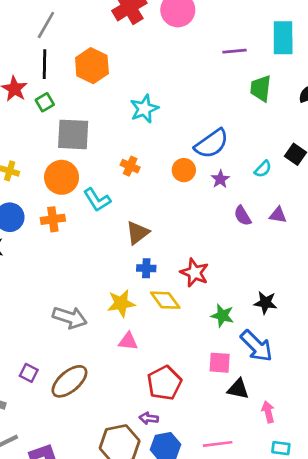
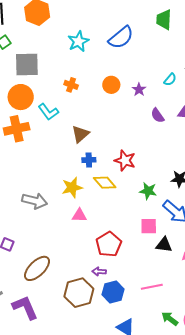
blue semicircle: (212, 144) -> (121, 38), moved
orange cross: (53, 219) -> (17, 129), size x1.4
brown ellipse: (69, 381) -> (37, 268), moved

